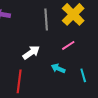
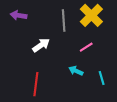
white arrow: (31, 52) -> (41, 45), moved

